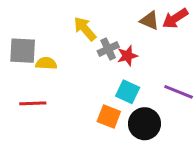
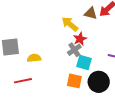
yellow arrow: (85, 29) -> (70, 24), moved
gray cross: (108, 49) -> (74, 50), moved
yellow semicircle: (46, 63) -> (34, 58), moved

